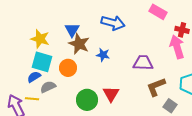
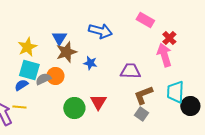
red cross: (182, 30) -> (169, 38), turned 32
yellow star: (40, 39) -> (27, 47), turned 30
brown star: (79, 44) -> (66, 52), turned 30
gray semicircle: (48, 87) -> (43, 79), moved
gray square: (170, 106) -> (141, 114), moved

